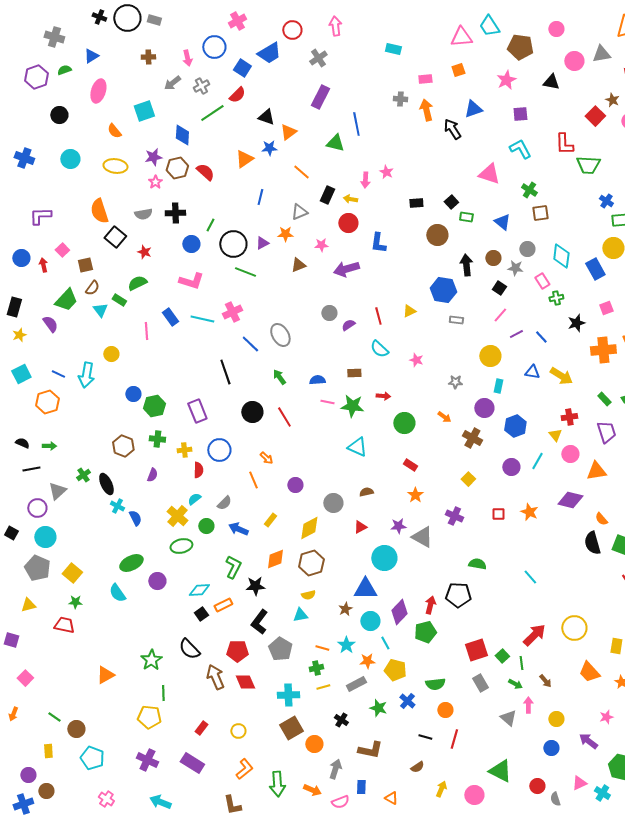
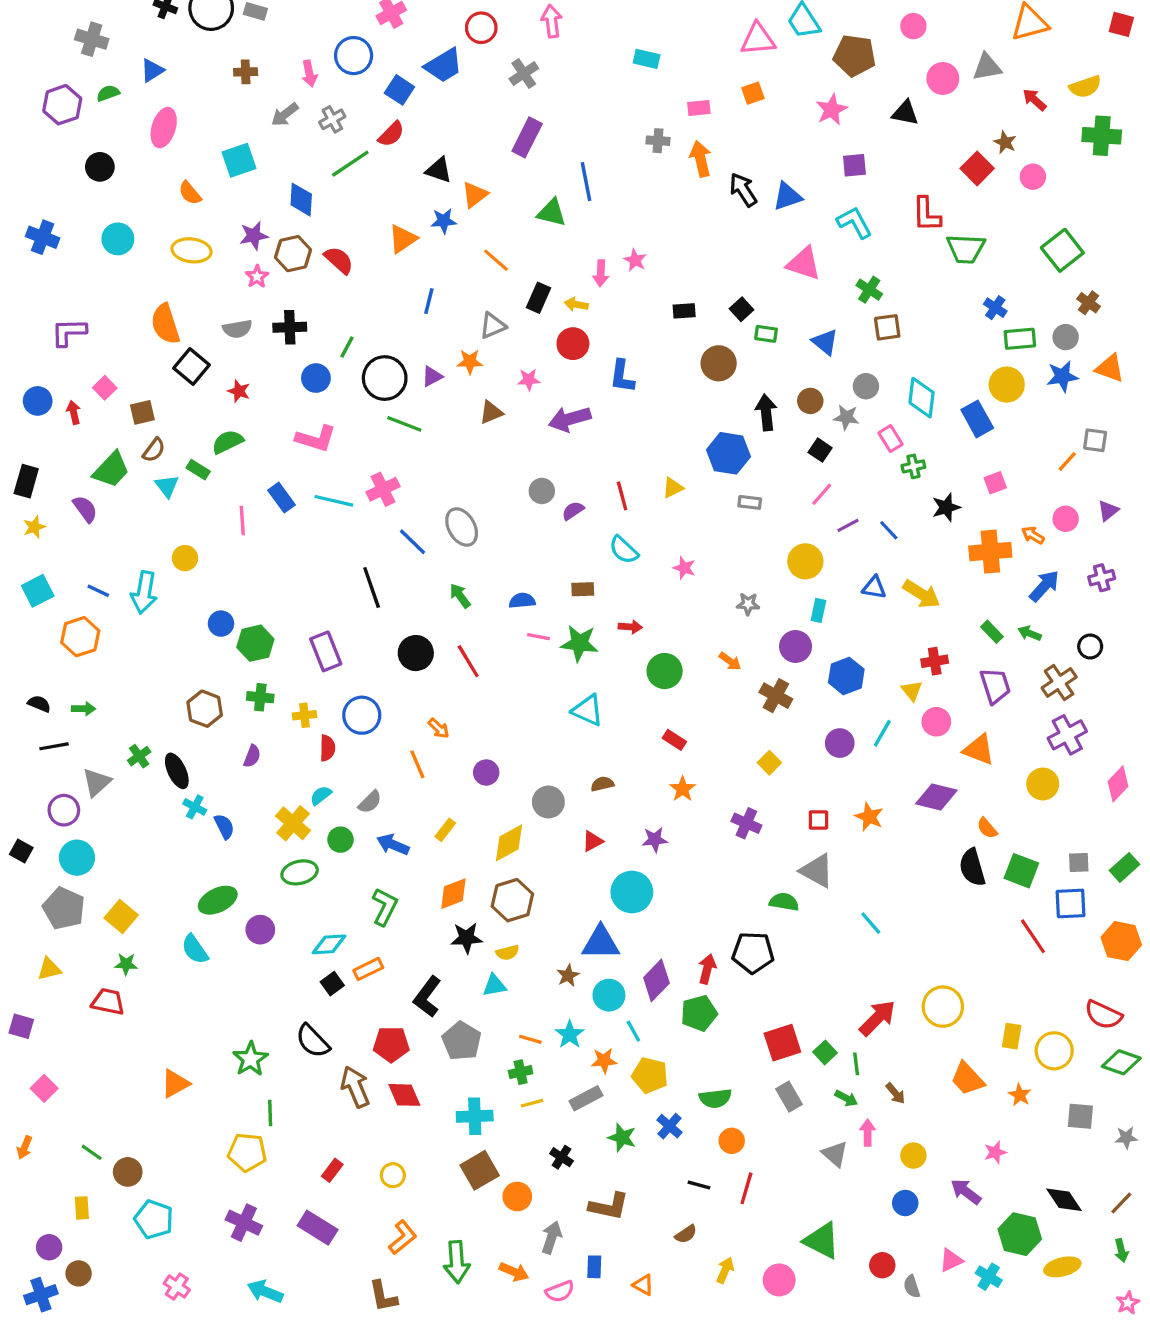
blue triangle: (473, 109) -> (787, 196), moved
orange triangle: (596, 471) -> (979, 750), turned 30
gray triangle: (422, 537) -> (817, 871), moved
black star: (255, 586) -> (467, 938), moved

